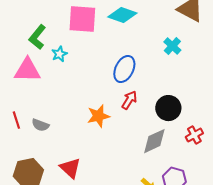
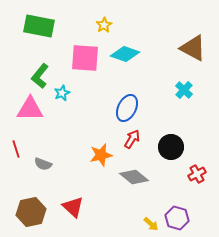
cyan cross: (172, 46) -> (184, 90), moved
red line: (16, 120) -> (16, 149), moved
gray diamond: (154, 141) -> (134, 177), moved, turned 64

